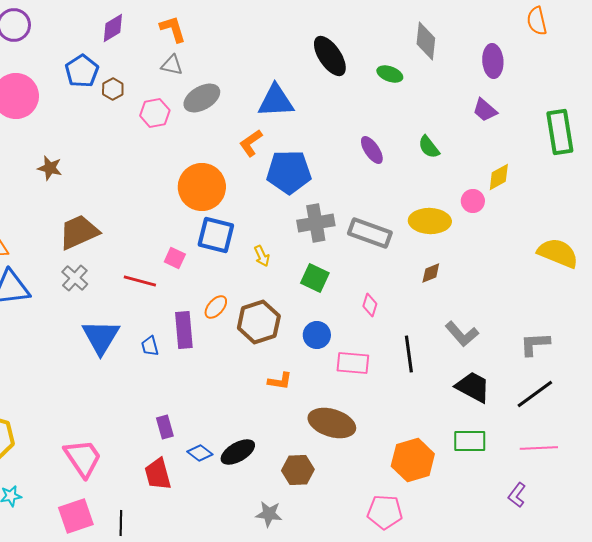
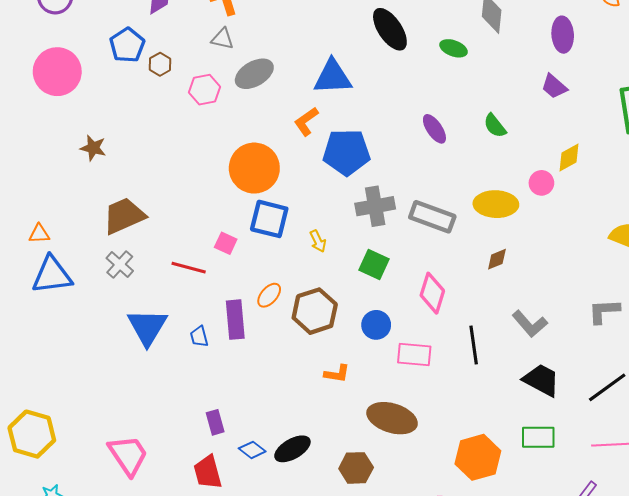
pink diamond: (370, 305) -> (432, 293), size x1.6
gray L-shape: (535, 344) -> (604, 311), moved

